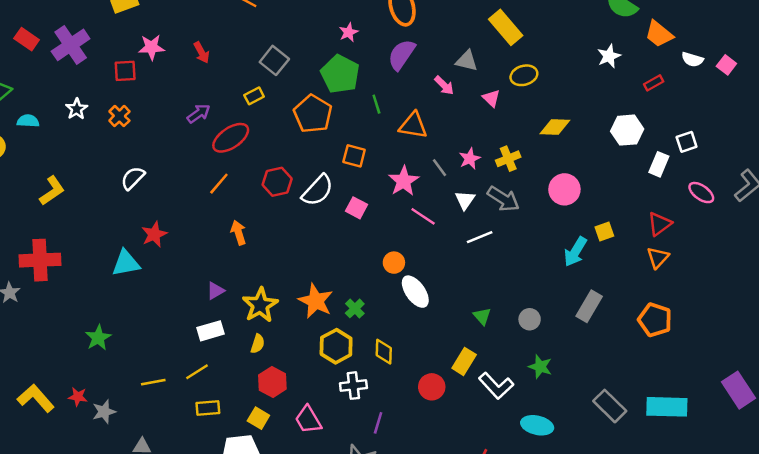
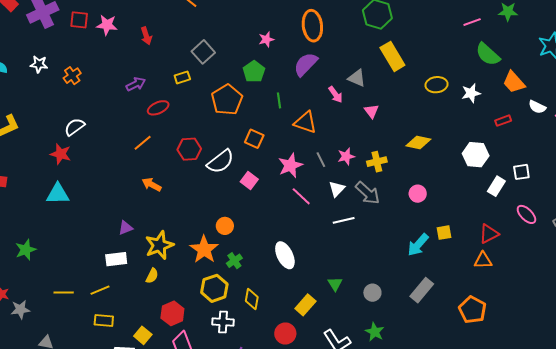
red square: (125, 71) -> (79, 20), moved
green pentagon: (340, 74) -> (254, 72), size x0.7
yellow ellipse: (524, 75) -> (436, 85), moved
white star: (77, 109) -> (39, 64), turned 30
red ellipse: (231, 138) -> (158, 108), size x0.7
pink circle: (564, 189) -> (418, 194), size x0.7
orange arrow: (238, 233) -> (152, 185), turned -54
red star: (154, 234) -> (61, 154), moved, turned 30
orange triangle: (658, 257) -> (483, 260), turned 36
orange circle: (394, 263) -> (225, 226), moved
yellow rectangle: (464, 361) -> (305, 305), moved
red hexagon: (272, 382) -> (172, 313), moved

